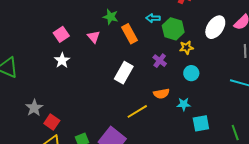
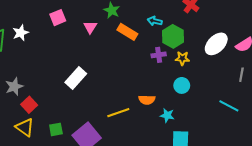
orange rectangle: (130, 34) -> (127, 32), turned -42
white star: (62, 60) -> (21, 33), moved
purple cross: (160, 61) -> (159, 55), moved, turned 32
white rectangle: (124, 73) -> (76, 78), moved

